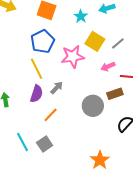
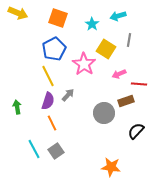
gray line: (118, 43) -> (129, 40), moved, turned -40
pink star: (73, 57) -> (84, 64), turned -30
orange line: (51, 115) -> (52, 123), moved, turned -70
orange star: (100, 160) -> (111, 167), turned -30

